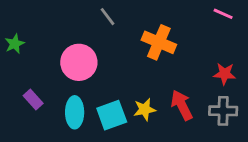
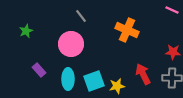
gray line: (107, 17) -> (81, 16), moved
yellow star: (145, 109) -> (117, 86), moved

